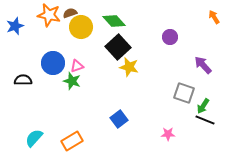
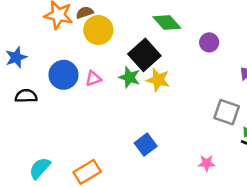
green diamond: (114, 21) -> (167, 22), moved
blue star: (15, 26) -> (16, 57), moved
green star: (72, 81) -> (129, 77), moved

